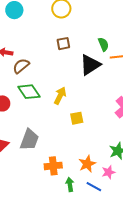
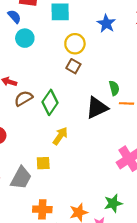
brown square: (63, 44) -> (73, 66), moved, turned 32
green diamond: (29, 92) -> (50, 102), moved, turned 60
yellow square: (77, 118) -> (43, 163), moved

